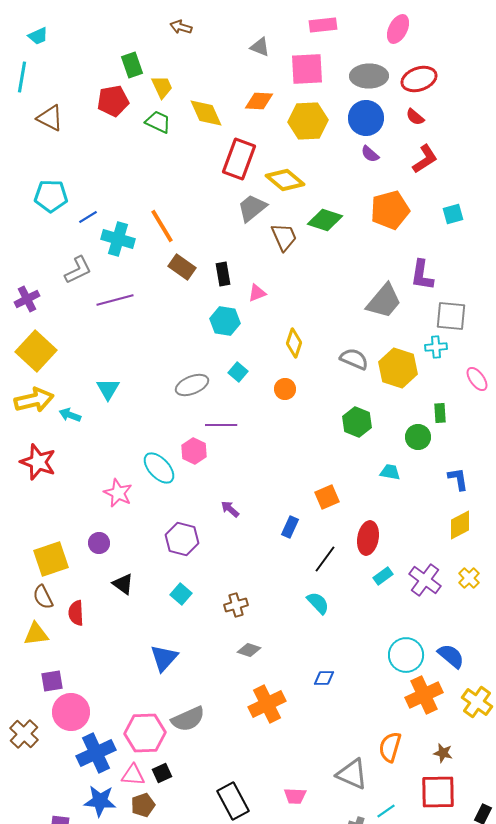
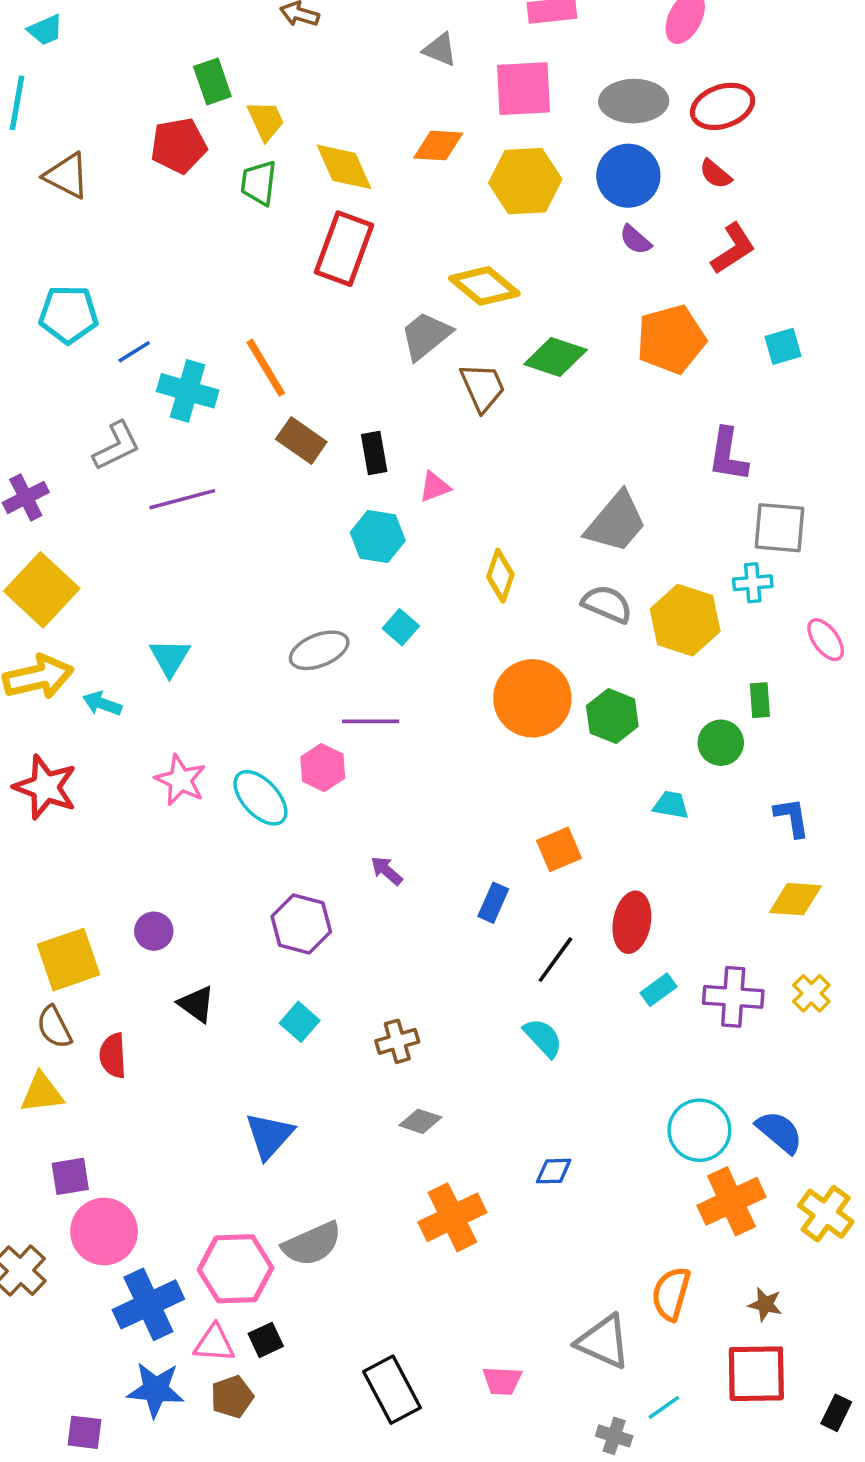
green trapezoid: (158, 122) -> (259, 183), turned -108
red rectangle: (239, 159) -> (344, 249), moved
gray trapezoid: (384, 301) -> (616, 522), moved
orange circle: (285, 389) -> (532, 698), moved, size x2.0
pink star: (118, 493) -> (180, 780), moved
yellow diamond: (460, 525) -> (795, 899), turned 32
purple cross: (425, 580) -> (733, 997), turned -32

